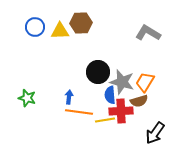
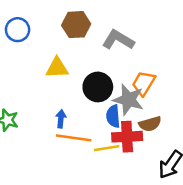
yellow triangle: (60, 31) -> (57, 68), moved
gray L-shape: (148, 33) -> (118, 40), moved
orange trapezoid: (145, 82) -> (144, 83), moved

